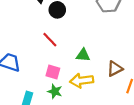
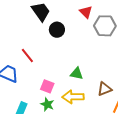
red line: (50, 40) -> (27, 55), moved

